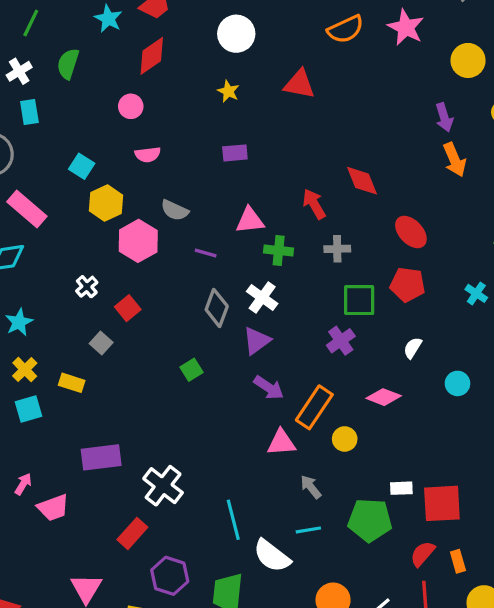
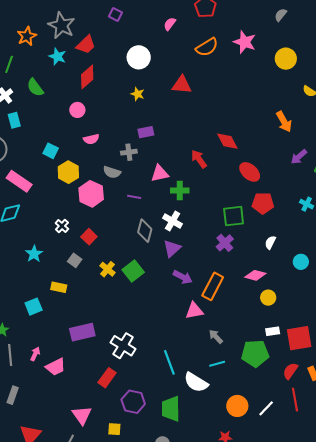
green semicircle: (68, 64) -> (35, 87), turned -48
purple arrow: (444, 117) -> (299, 157), moved, turned 72
red ellipse: (411, 232) -> (250, 172), moved
gray cross: (337, 249) -> (129, 152), moved
cyan star: (19, 322) -> (34, 254), moved
yellow cross: (25, 370) -> (107, 269), moved
green square: (192, 370) -> (133, 271), size x1.5
yellow circle: (345, 439) -> (268, 298), moved

